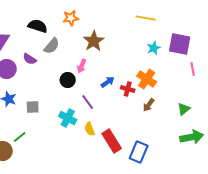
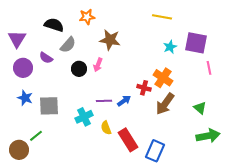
brown star: (94, 41) -> (110, 40), turned -30
black circle: (68, 80) -> (79, 69), moved
blue arrow: (108, 82) -> (124, 101), moved
purple line: (88, 102) -> (104, 101), turned -56
brown arrow: (149, 105) -> (165, 104), size x1.6
gray square: (33, 107) -> (49, 106), size x1.5
green triangle: (184, 109) -> (200, 108), turned -40
cyan cross: (68, 118) -> (84, 117), turned 36

